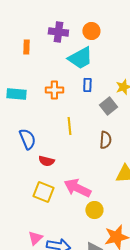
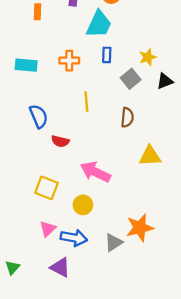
cyan trapezoid: (80, 58) -> (99, 24), turned -36
yellow square: (43, 192) -> (47, 188), moved
yellow circle: (94, 210) -> (83, 205), moved

